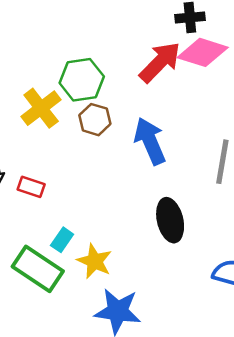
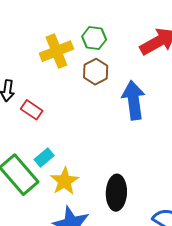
green hexagon: (82, 80) -> (94, 38), size x0.7
black ellipse: (170, 220) -> (116, 193), moved

